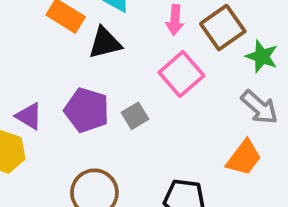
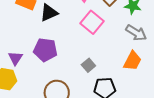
purple triangle: (29, 116) -> (15, 58), turned 42
gray square: (135, 116) -> (88, 65), moved

